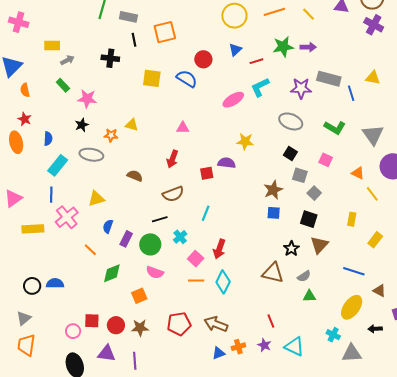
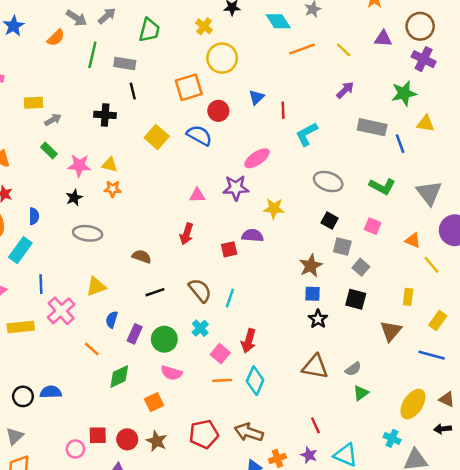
yellow circle: (234, 16) -> (222, 58), moved
orange square: (165, 32) -> (189, 87), moved
green star: (283, 47) -> (404, 93), moved
purple arrow: (308, 47) -> (345, 90), turned -42
red line: (256, 61) -> (283, 110), turned -72
yellow square: (152, 78) -> (157, 137), turned 36
cyan L-shape: (260, 87) -> (307, 134), moved
purple star: (301, 88) -> (236, 188), moved
yellow triangle: (132, 125) -> (110, 165), moved
orange star: (111, 135) -> (113, 189), moved
cyan rectangle: (58, 165) -> (20, 250), moved
brown semicircle: (173, 194) -> (200, 290), moved, turned -105
black line: (160, 219) -> (155, 292), moved
brown triangle: (319, 245) -> (391, 331), moved
black star: (291, 249) -> (318, 319), moved
blue line: (354, 271) -> (432, 355), moved
brown triangle: (379, 291) -> (447, 399), moved
green triangle: (309, 296) -> (361, 393), turned -32
brown star: (140, 328) -> (157, 441), turned 30

